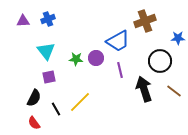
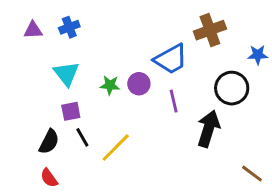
black arrow: (144, 89) -> (208, 129), turned 35
brown line: (174, 91) -> (252, 174), moved
black line: (56, 109) -> (82, 137), moved

